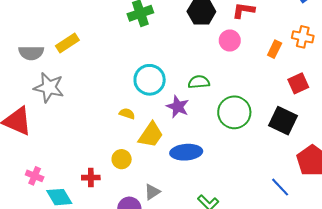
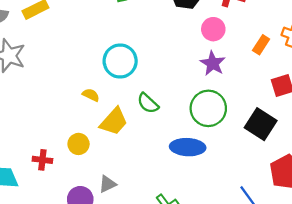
green semicircle: (199, 82) -> (148, 103), moved, turned -140
purple star: (178, 107) -> (213, 63), moved
blue ellipse: (186, 152) -> (188, 147), moved

